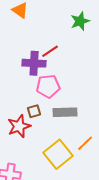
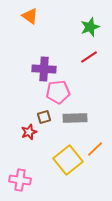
red line: (50, 51) -> (89, 57), moved
red star: (19, 126) -> (29, 132), size x0.7

